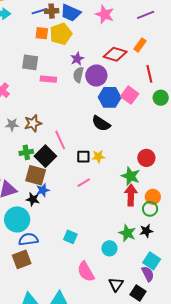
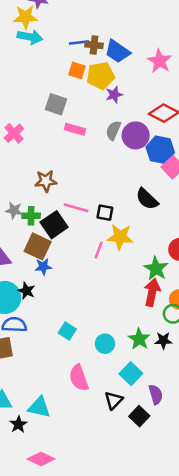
purple star: (77, 59) -> (114, 95), moved
blue hexagon: (110, 97) -> (160, 150), moved
black semicircle: (101, 123) -> (147, 199), moved
gray star: (12, 125) -> (14, 210), moved
pink line: (60, 140) -> (76, 208), turned -60
yellow star: (98, 156) -> (120, 237), size x1.5
black square: (83, 157) -> (105, 213), moved
pink line: (84, 183) -> (99, 250), moved, turned -48
black star: (33, 199) -> (26, 291), moved
cyan circle: (109, 248) -> (105, 344), moved
cyan square: (152, 261) -> (131, 374), moved

